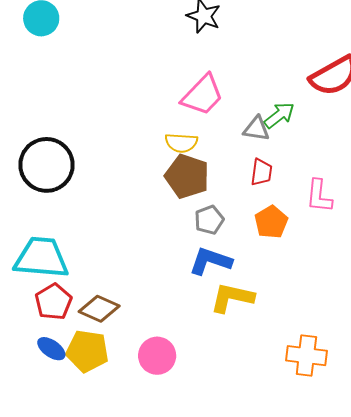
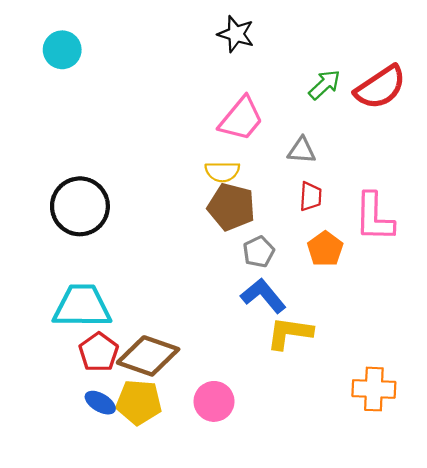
green arrow: (279, 115) -> (324, 85), moved
pink L-shape: (319, 196) -> (374, 217), size x1.4
blue L-shape: (210, 261) -> (263, 296), turned 36
brown diamond: (99, 309) -> (148, 356), size x1.4

